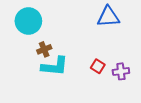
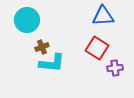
red square: (98, 66) -> (97, 48), moved, size x1.6

